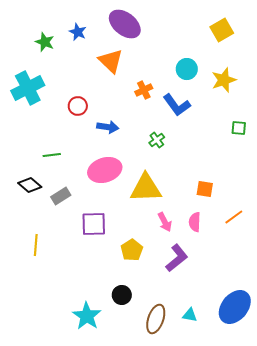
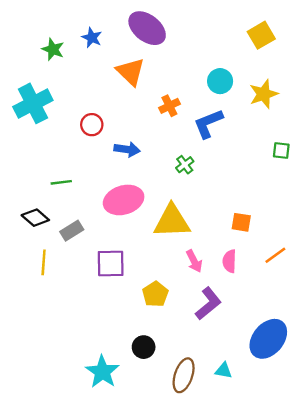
blue L-shape: (177, 105) -> (208, 123), turned 104
yellow line: (36, 245) -> (44, 262), moved
blue ellipse: (235, 307) -> (268, 339), moved

